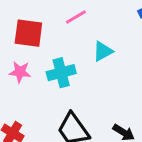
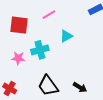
pink star: (20, 72) -> (18, 58), moved

